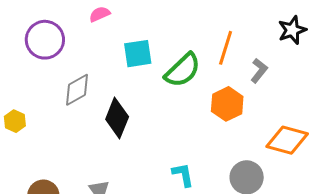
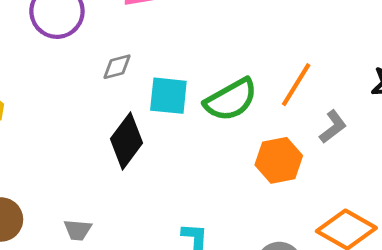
cyan square: (138, 54) -> (168, 96), moved
gray diamond: (77, 90) -> (117, 67), moved, size x0.7

